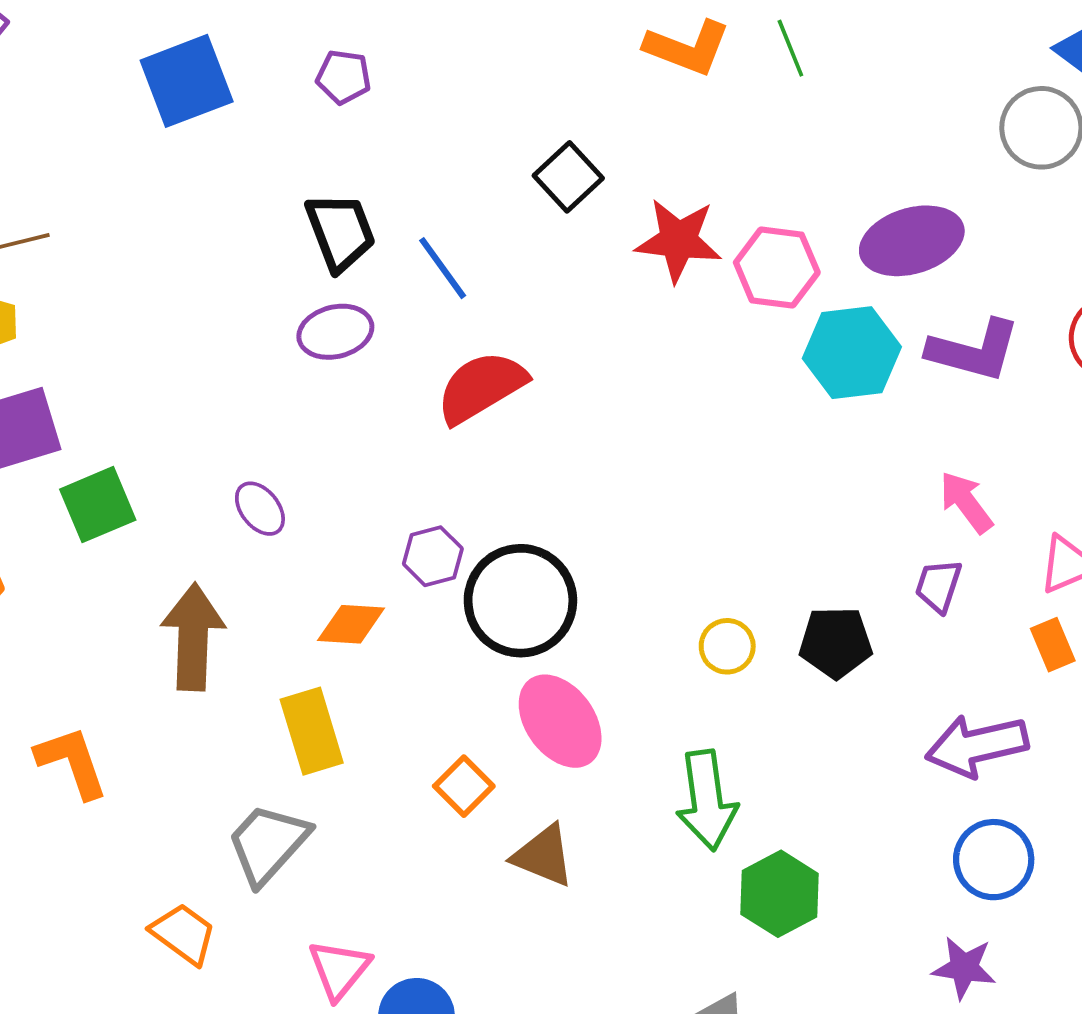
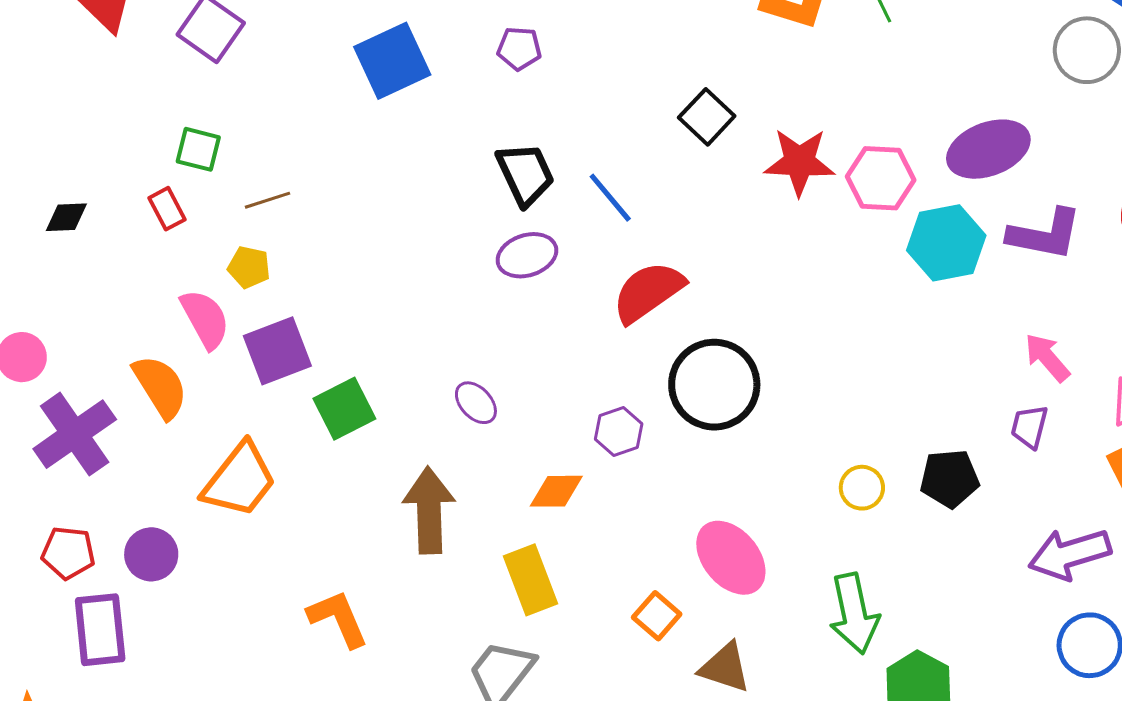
black circle: (520, 601) -> (714, 385), moved

